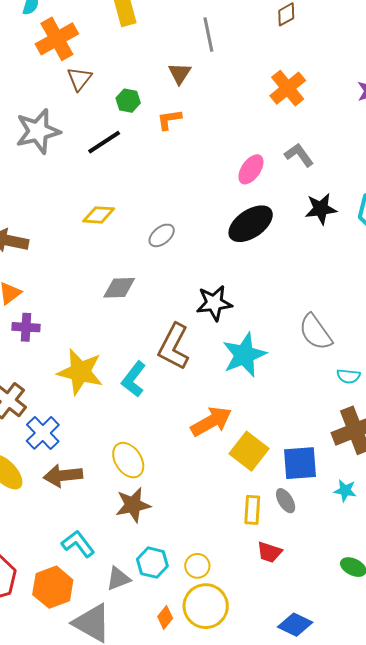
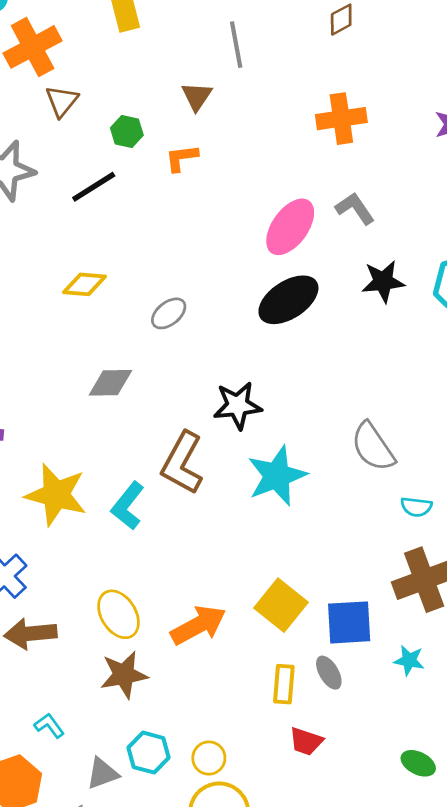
orange cross: (288, 88) -> (341, 119), turned 30
pink ellipse: (251, 169) -> (290, 227), size x1.4
orange arrow: (211, 421) -> (198, 625), moved
cyan L-shape: (78, 544) -> (49, 726), size x0.7

